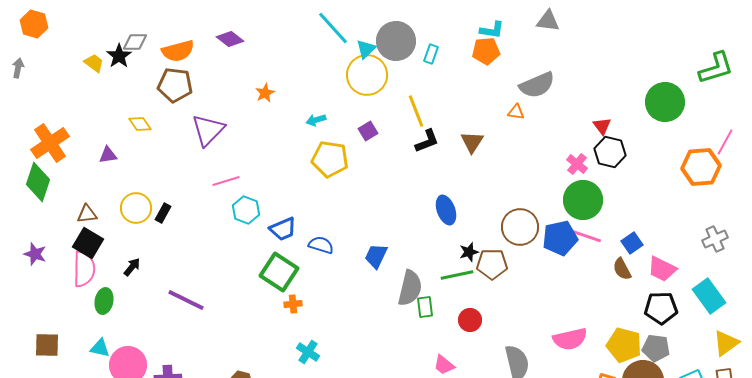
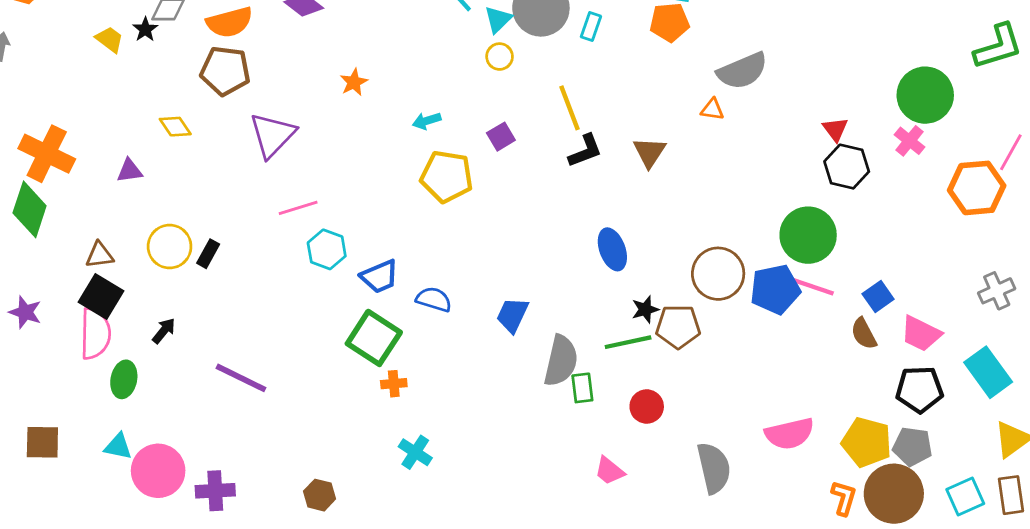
black star: (119, 56) -> (145, 29), size x0.7
yellow circle: (367, 75) -> (500, 57), size x0.5
orange cross: (50, 143) -> (47, 154), turned -30
pink cross: (577, 164) -> (910, 141), moved

